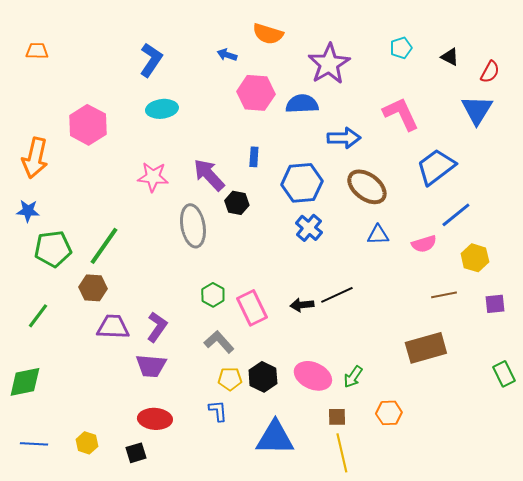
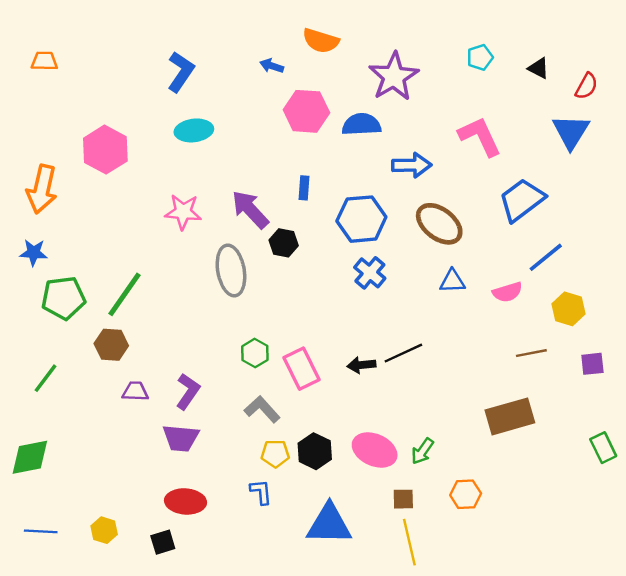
purple trapezoid: (113, 327) -> (135, 391), size x0.7

